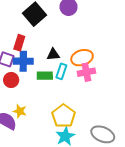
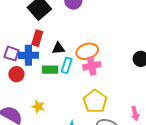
red rectangle: (19, 43) -> (37, 38), moved
yellow star: (20, 111) -> (38, 107), moved
yellow pentagon: (63, 116) -> (95, 101), moved

